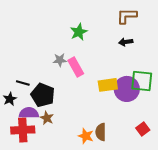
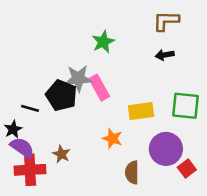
gray star: (60, 60) -> (78, 78), size x1.5
purple circle: (127, 89) -> (166, 149), moved
black pentagon: (43, 95) -> (61, 95), moved
purple semicircle: (29, 113) -> (22, 148), moved, turned 36
orange star: (86, 136) -> (112, 138), moved

